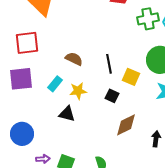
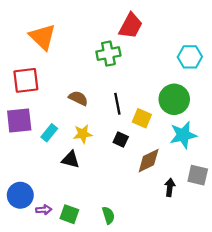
green cross: (148, 19) -> (108, 54), moved
cyan rectangle: (55, 84) -> (49, 133), moved
brown diamond: (126, 125) -> (149, 161), moved
blue circle: (22, 134) -> (20, 195), moved

